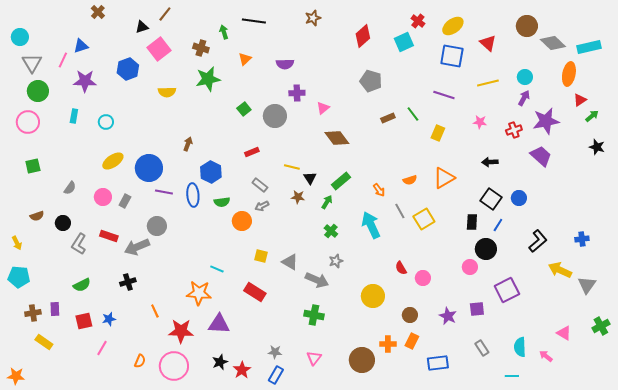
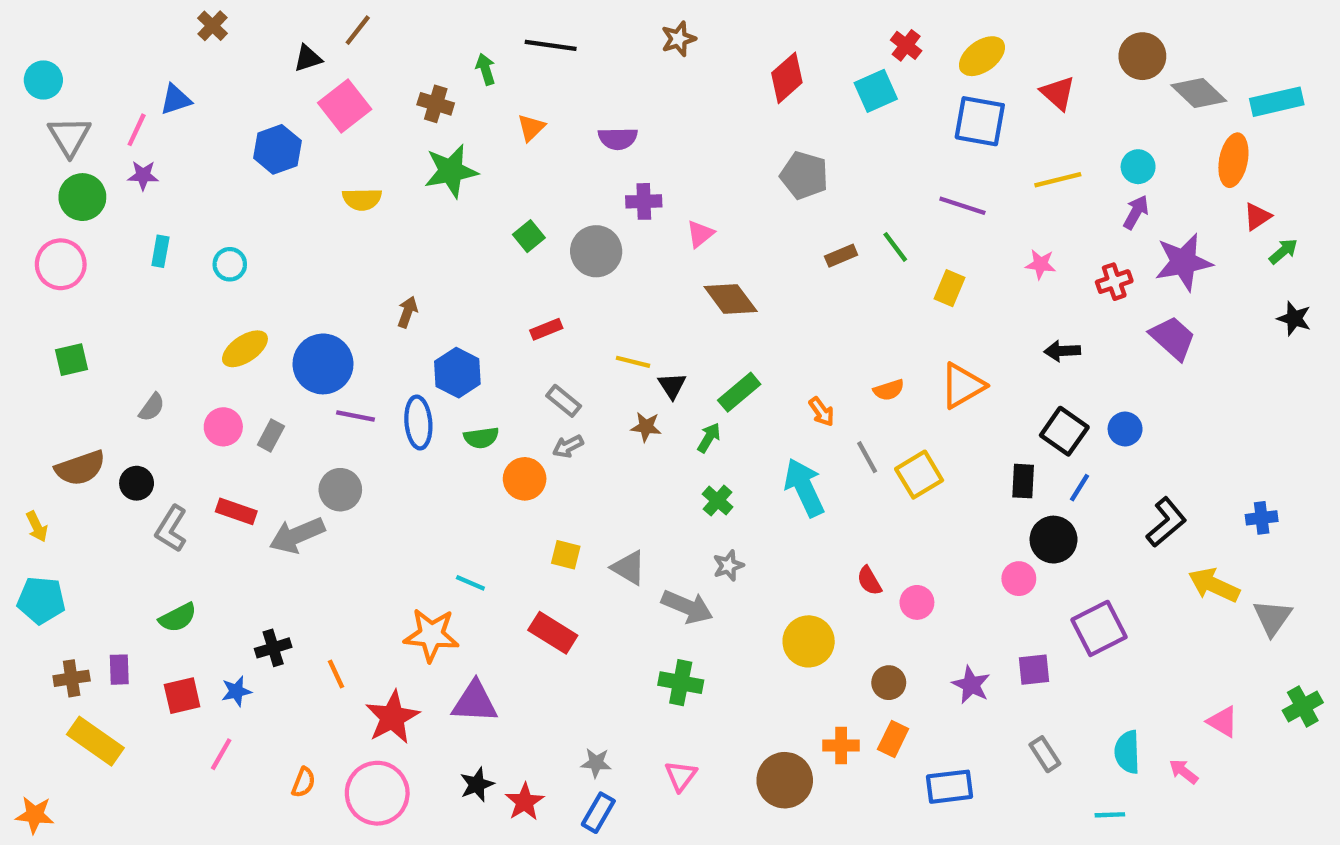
purple star: (85, 81) -> (143, 175), moved, size x0.6
brown semicircle: (37, 216) -> (80, 468), size x1.6
black cross: (128, 282) -> (273, 648), moved
red star: (181, 331) -> (392, 717), turned -30
yellow rectangle: (44, 342) -> (95, 741), size x1.4

